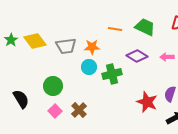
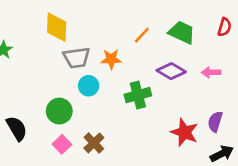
orange line: (115, 29) -> (142, 35), turned -56
yellow diamond: (35, 41) -> (57, 27), moved, turned 40
cyan circle: (89, 67) -> (89, 86), moved

